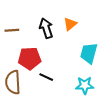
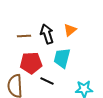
brown line: (12, 30) -> (24, 36), moved
cyan trapezoid: (89, 53) -> (62, 58), moved

